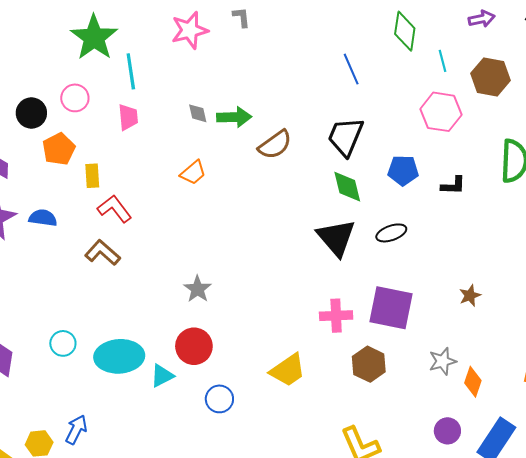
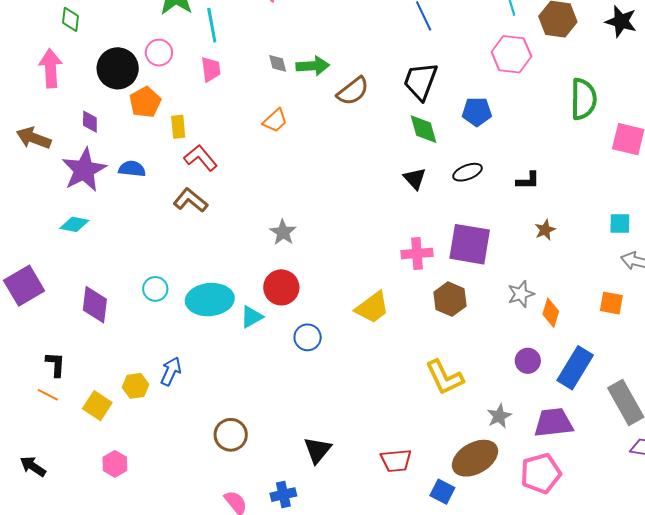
black circle: (31, 113) -> (118, 68), size x1.4
black L-shape: (453, 185) -> (528, 181), moved
black triangle: (336, 238) -> (415, 179), size x0.6

